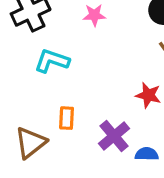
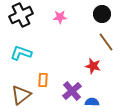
cyan L-shape: (52, 61) -> (21, 53), moved

